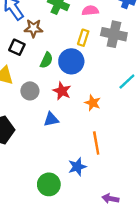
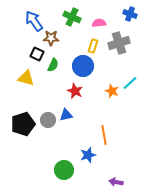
gray cross: (114, 34) -> (119, 43), turned -30
green semicircle: (46, 60) -> (53, 65), moved
gray circle: (30, 91) -> (48, 120), moved
orange star: (93, 103) -> (112, 91), moved

